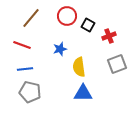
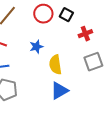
black square: (88, 25) -> (66, 15), moved
blue triangle: (83, 93) -> (59, 91), turned -30

